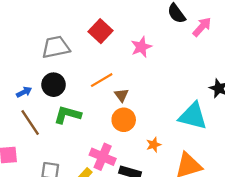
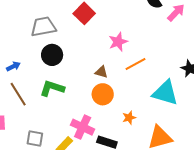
pink star: (141, 47) -> (118, 42), moved
orange line: (102, 80) -> (136, 64), moved
black circle: (54, 85) -> (52, 55), moved
brown triangle: (121, 95) -> (101, 72), turned -40

